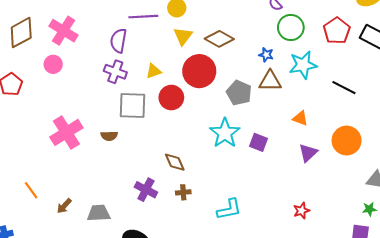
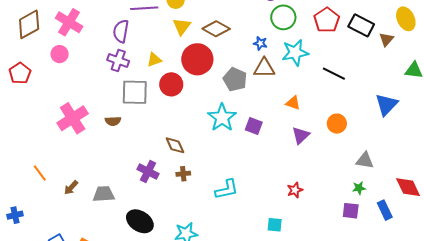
orange circle: (347, 141) -> (337, 124), size x0.7

